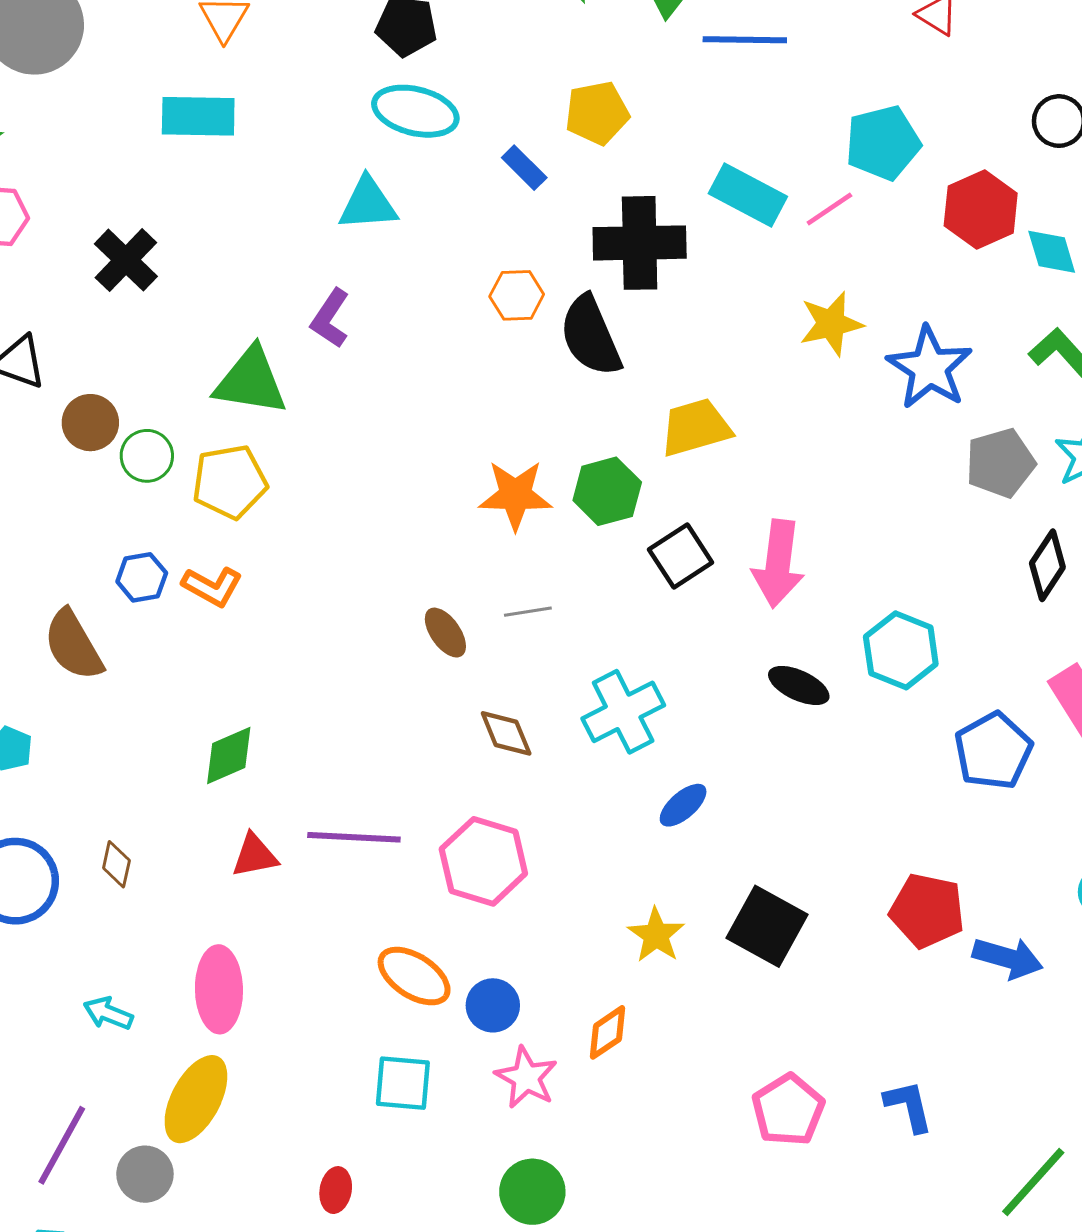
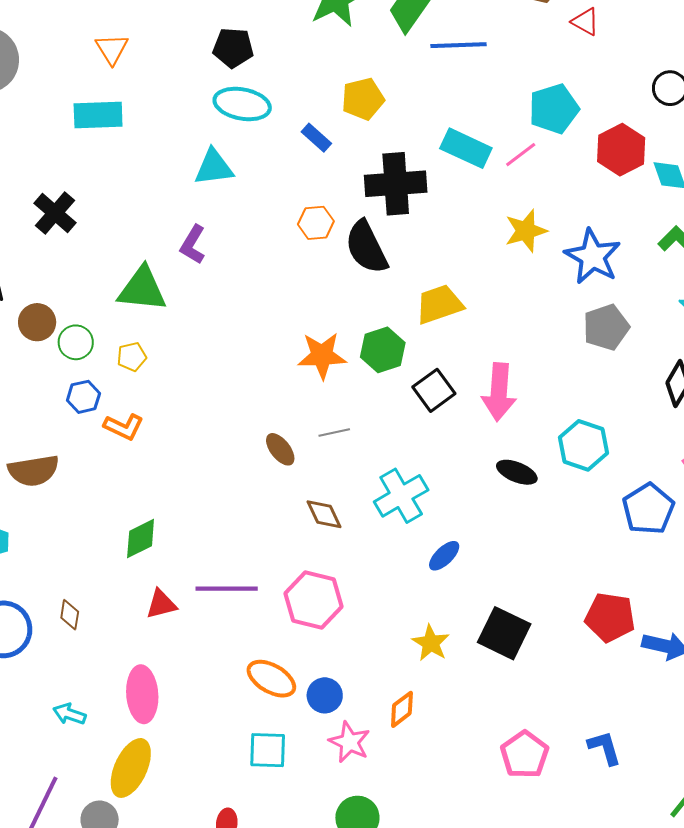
gray pentagon: (1000, 463) -> (606, 327), moved
yellow pentagon: (230, 482) -> (132, 357), size x0.6
blue hexagon: (142, 577) -> (83, 397), moved
brown semicircle: (73, 645) -> (34, 471), turned -66

